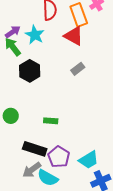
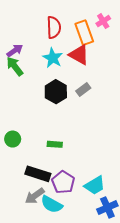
cyan star: (35, 35) -> (53, 58), moved
black hexagon: (30, 71) -> (56, 92), moved

